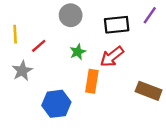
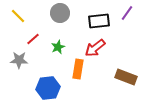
yellow line: (15, 34) -> (18, 16), moved, turned -42
green star: (78, 52) -> (58, 47), moved
gray star: (22, 71) -> (19, 60), turned 30

